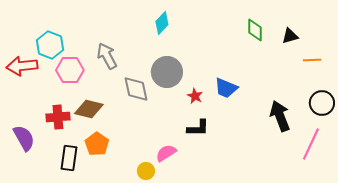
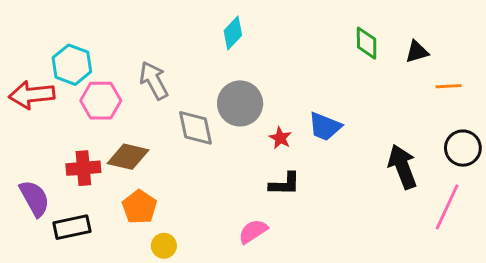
pink semicircle: (166, 153) -> (253, 231), moved
black rectangle: (69, 158) -> (72, 227), moved, turned 70
yellow circle: (146, 171) -> (164, 246), moved

